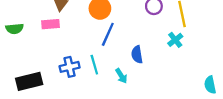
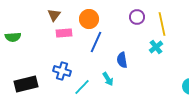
pink rectangle: (50, 24) -> (64, 33), moved
cyan line: (94, 65) -> (82, 87), moved, turned 60
blue cross: (70, 67) -> (62, 71), turned 30

